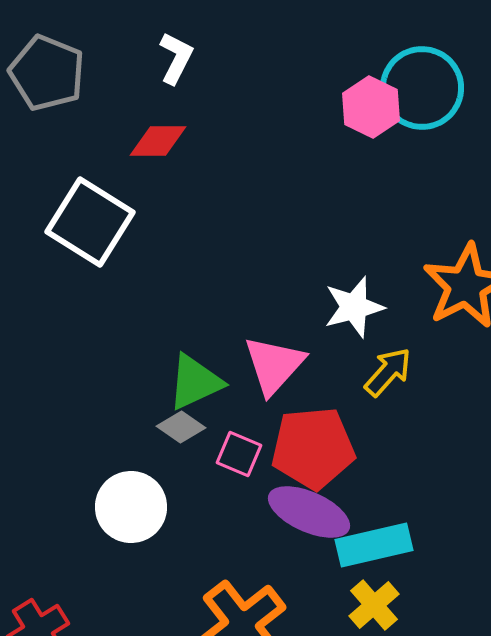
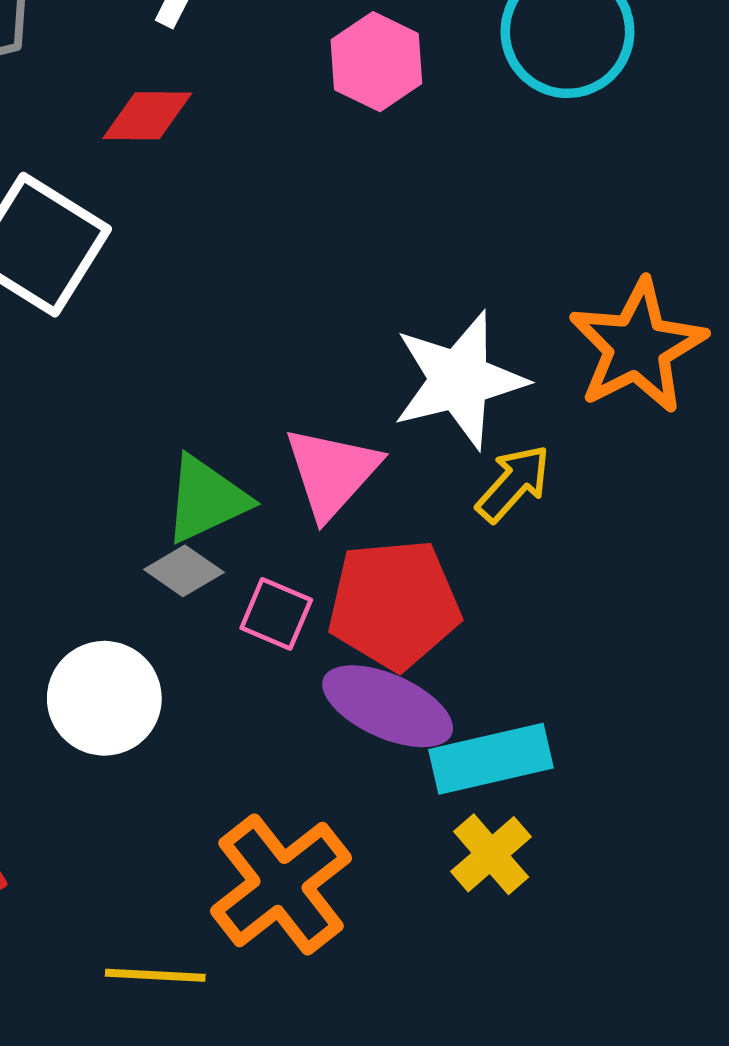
pink hexagon: (371, 107) -> (376, 62), moved
white star: (354, 307) -> (459, 380), size x1.4

